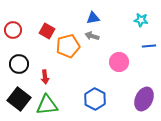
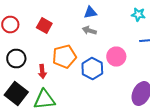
orange pentagon: (68, 46) -> (64, 56), moved
blue hexagon: (95, 99) -> (92, 68), moved

